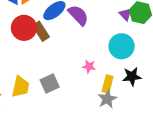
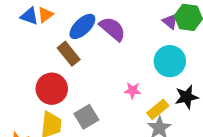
red circle: (24, 28) -> (52, 89), moved
yellow rectangle: (108, 84) -> (158, 109), turned 42

